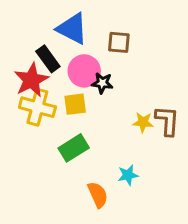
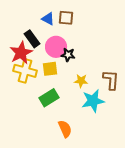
blue triangle: (72, 29) -> (48, 19), size x0.6
brown square: (119, 42) -> (66, 18), moved
yellow star: (143, 122) -> (81, 81), moved
cyan star: (128, 175) -> (93, 101), moved, size x1.6

